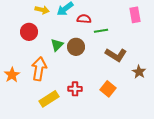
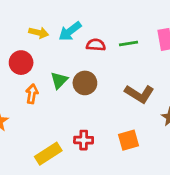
green line: (101, 31) -> (128, 44), moved
orange arrow: (39, 69) -> (32, 94), moved, size x0.6
orange square: (108, 89) -> (128, 140), turned 35

